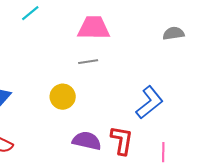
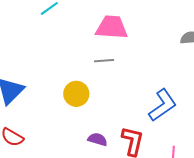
purple semicircle: (87, 141) -> (98, 139), size x0.7

